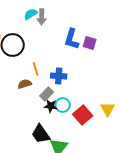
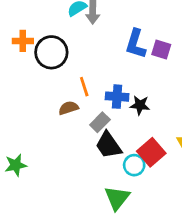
cyan circle: (63, 105) -> (134, 165), moved
black star: (51, 106) -> (140, 105), moved
black trapezoid: (41, 134) -> (108, 145), moved

